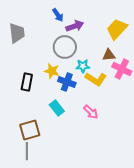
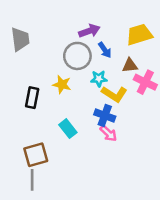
blue arrow: (58, 15) -> (105, 50), moved
yellow trapezoid: (117, 29) -> (139, 35), turned 30
blue cross: (67, 82) -> (105, 115), moved

